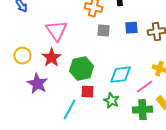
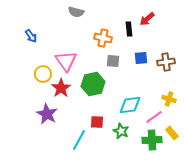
yellow circle: (22, 56) -> (43, 74), moved
green hexagon: (81, 69) -> (93, 84), moved

